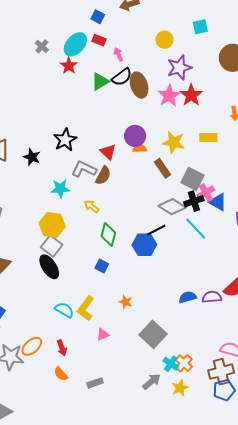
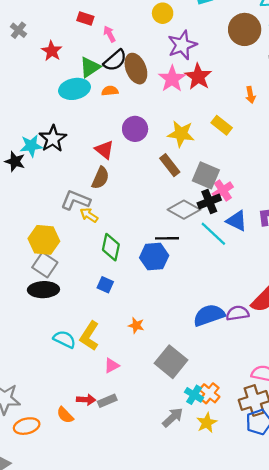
cyan ellipse: (75, 44) -> (74, 89), moved, turned 40
yellow rectangle: (208, 137) -> (222, 125), turned 42
orange semicircle: (140, 149) -> (110, 91), moved
gray L-shape: (84, 169) -> (76, 200), moved
cyan star: (60, 189) -> (31, 146), moved
blue triangle: (218, 202) -> (237, 221), moved
black line: (156, 230) -> (167, 238), turned 30
black ellipse: (49, 267) -> (43, 290), turned -55
blue semicircle: (188, 297) -> (209, 315), size x1.5
orange ellipse: (32, 346) -> (27, 426), moved, turned 30
red arrow: (62, 348) -> (86, 400), moved, turned -63
gray rectangle: (95, 383) -> (107, 401), moved

